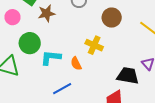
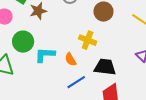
black trapezoid: (128, 76) -> (105, 67), moved
blue line: (62, 89) -> (76, 82), moved

